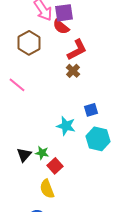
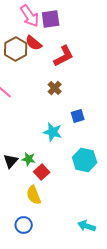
red semicircle: (61, 27) -> (34, 43), moved
brown cross: (73, 71) -> (55, 88), moved
cyan hexagon: (98, 139) -> (85, 160), moved

